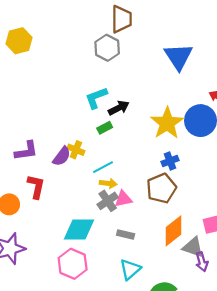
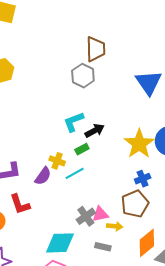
yellow cross: (76, 150) -> (57, 161), moved
cyan line: (103, 167) -> (75, 173), moved
yellow arrow: (108, 183) -> (115, 226), moved
red L-shape: (36, 187) -> (20, 204), turned 150

